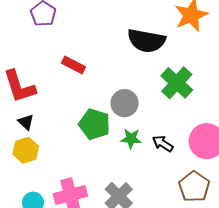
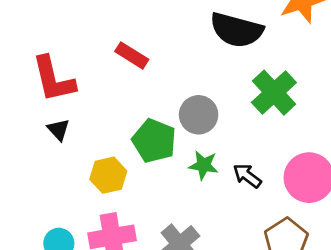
yellow hexagon: (26, 150) -> (108, 175), moved

